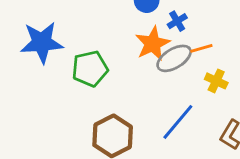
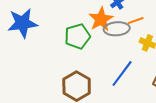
gray ellipse: (174, 58) -> (117, 29), turned 30
green pentagon: (90, 69) -> (77, 36), moved

